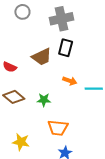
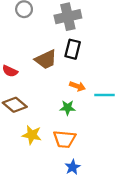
green star: (44, 100) -> (68, 108), moved
yellow star: (21, 142) -> (32, 135), moved

